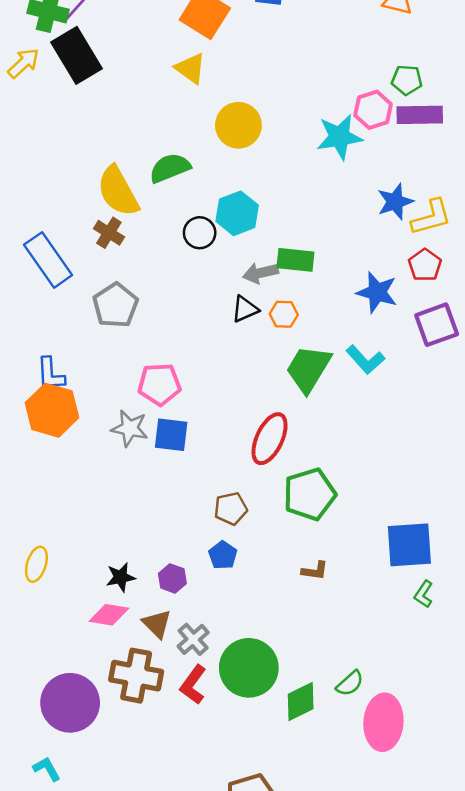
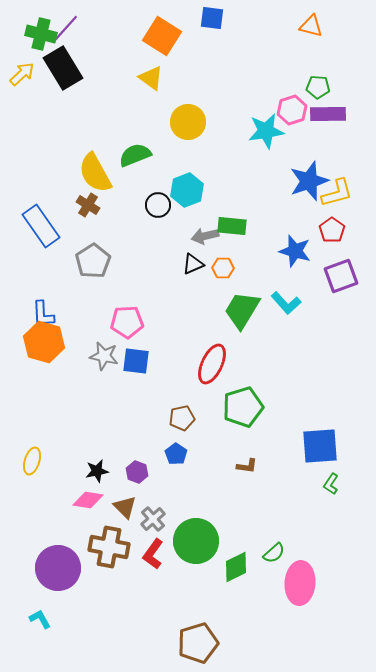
blue star: (395, 202) -> (309, 181), size x1.4

